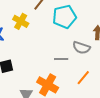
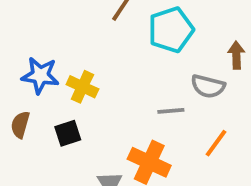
yellow cross: (21, 21) -> (82, 87), moved

